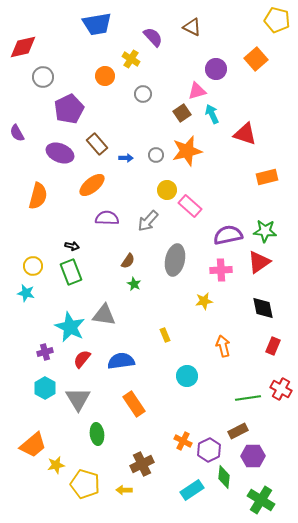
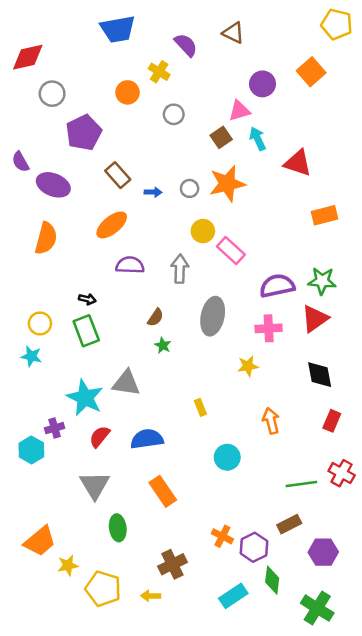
purple ellipse: (60, 153) -> (53, 185), moved
gray arrow: (148, 221) -> (180, 269), turned 140
cyan hexagon: (45, 388) -> (31, 450), moved
purple hexagon: (253, 456) -> (323, 552), moved

